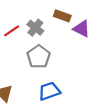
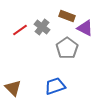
gray pentagon: (39, 57) -> (67, 48), moved

